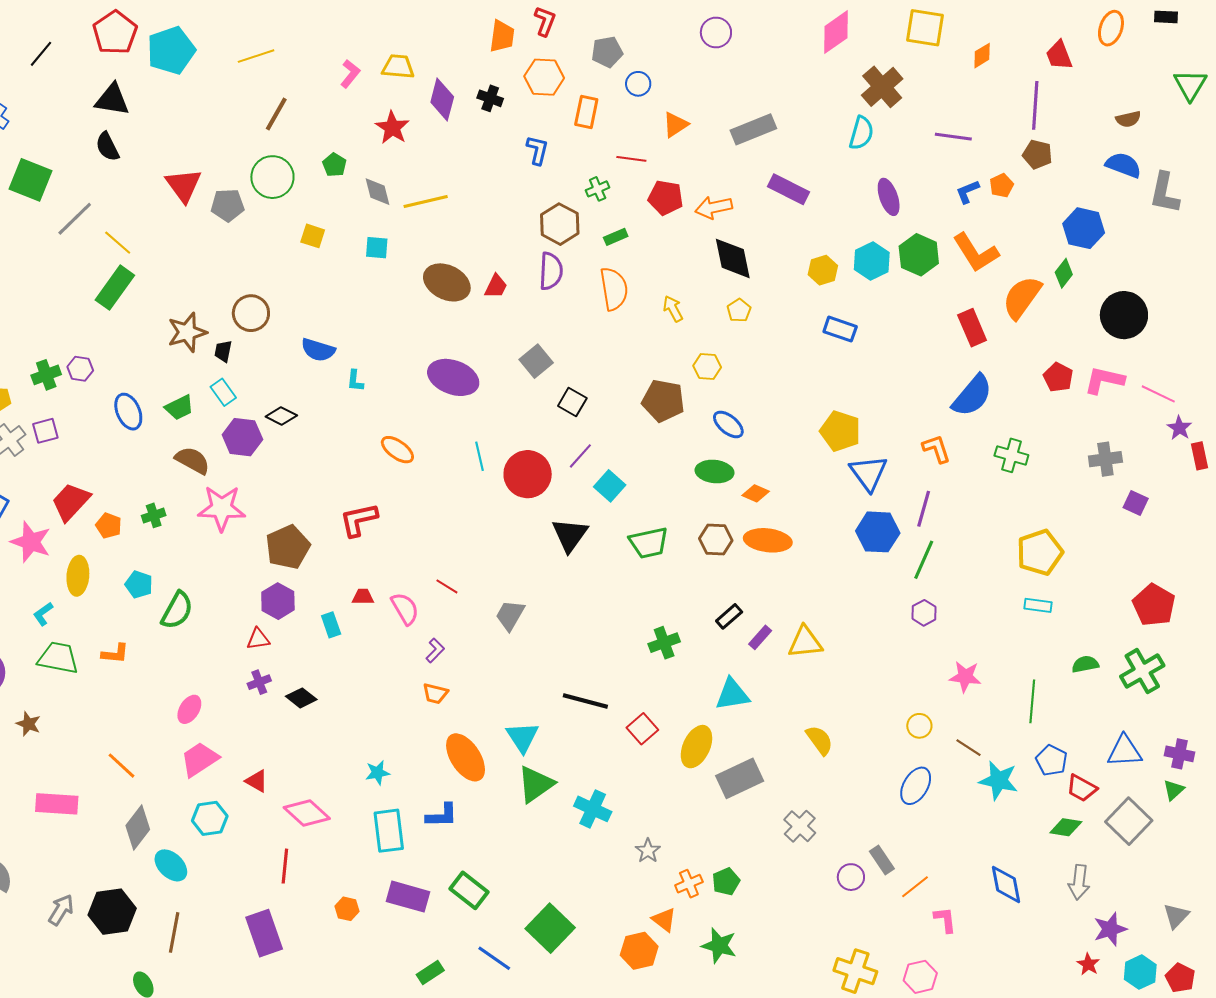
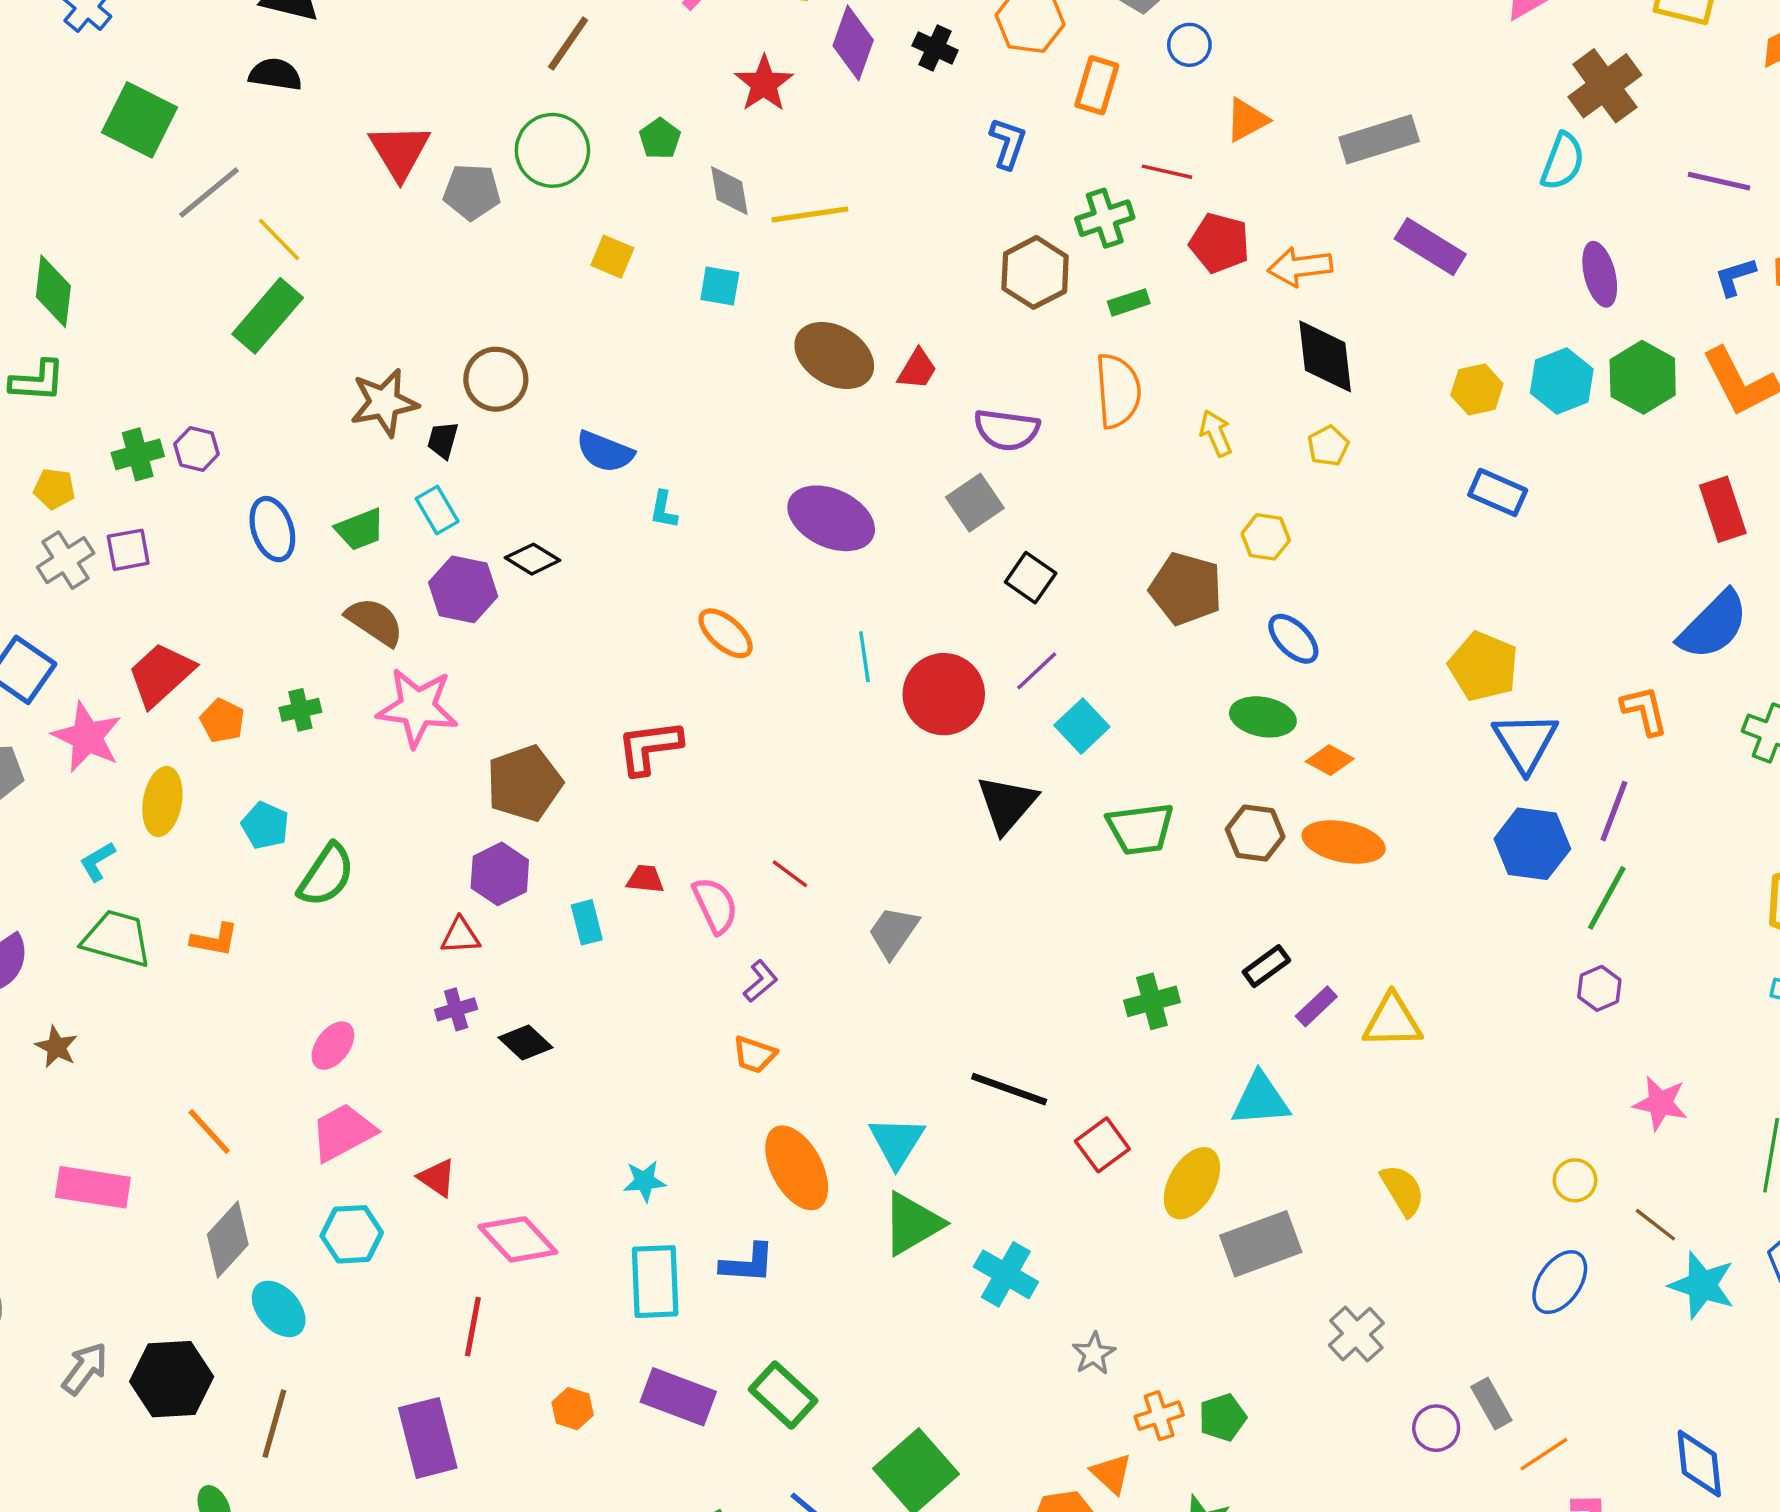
black semicircle: (107, 147) -> (275, 74), turned 120
green cross: (598, 189) -> (1105, 218), size x1.4
purple semicircle: (551, 271) -> (1007, 430), moved, turned 90

